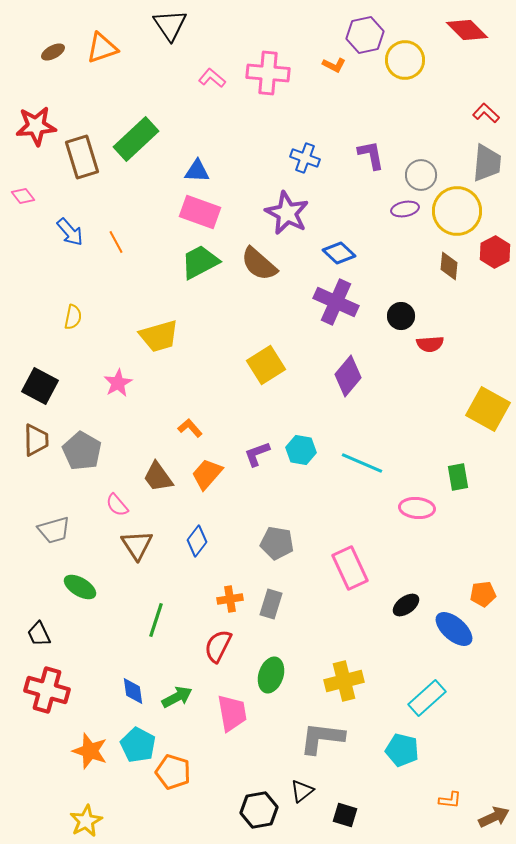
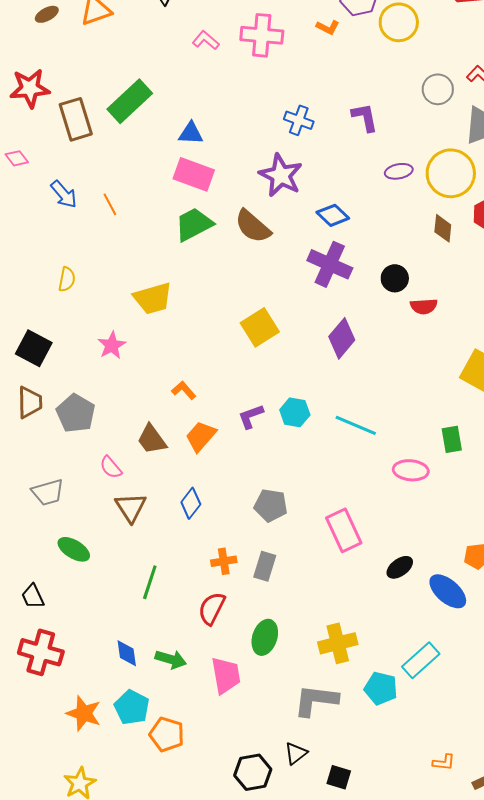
gray circle: (421, 175) -> (438, 89), moved
green arrow: (177, 697) -> (171, 659), turned 44
cyan pentagon: (402, 750) -> (381, 688), moved

